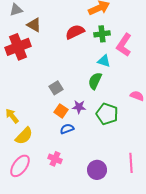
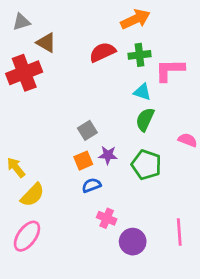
pink L-shape: (124, 45) -> (170, 70), turned 55
green semicircle: (95, 81) -> (145, 119), moved
gray square: (56, 88) -> (87, 130), moved
orange square: (61, 111) -> (83, 161), turned 32
pink cross: (55, 159) -> (107, 218), moved

